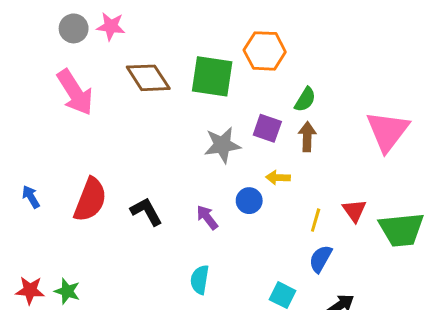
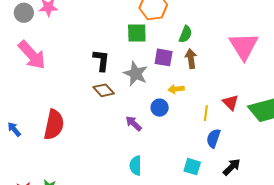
green square: (212, 76) -> (137, 33), moved, size x0.7
brown diamond: (148, 78) -> (104, 90), moved, size x0.7
gray star: (222, 145) -> (136, 74), turned -30
black L-shape: (146, 211) -> (101, 60), moved, turned 45

